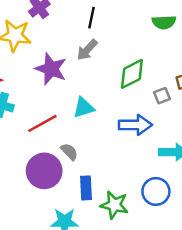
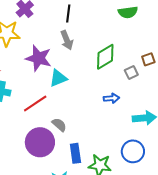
gray arrow: (87, 50) -> (67, 40), turned -60
cyan triangle: (84, 108) -> (58, 78), moved
blue arrow: (135, 125) -> (111, 98), size x0.6

